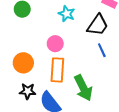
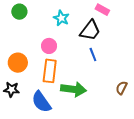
green arrow: (83, 88) -> (73, 89), turned -60
black star: (28, 91) -> (11, 90), moved

